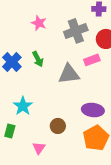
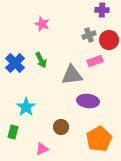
gray cross: (76, 31) -> (89, 35), moved, size x0.6
purple ellipse: (93, 110) -> (88, 101), moved
pink triangle: (39, 148) -> (42, 149), turned 32

